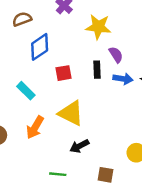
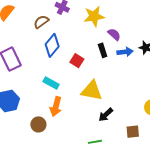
brown semicircle: (22, 19) -> (41, 22), moved
red square: (63, 73) -> (77, 61), turned -32
orange arrow: (35, 127) -> (56, 107), moved

